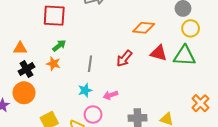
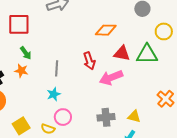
yellow circle: (191, 28) -> (164, 31), moved
green arrow: (59, 46) -> (26, 53), turned 96
red arrow: (124, 58) -> (89, 61), turned -54
pink arrow: (111, 95) -> (111, 78), moved, size x1.6

